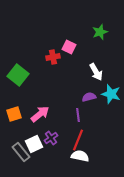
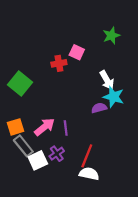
cyan star: (111, 94) -> (114, 97), moved
purple line: (78, 115) -> (66, 128), moved
gray rectangle: (21, 152) -> (23, 146), moved

